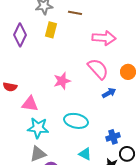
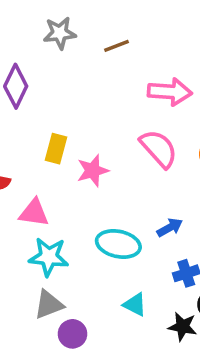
brown line: (75, 13) -> (117, 46), turned -32
yellow rectangle: (51, 30) -> (56, 149), moved
blue arrow: (109, 93) -> (170, 227), moved

